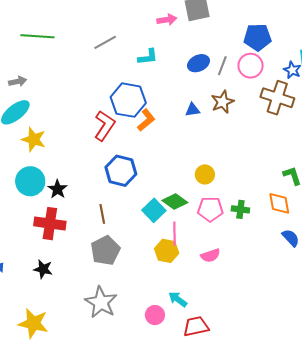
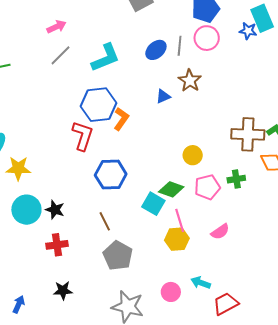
pink arrow: (167, 20) -> (56, 27), moved
cyan L-shape: (148, 57) -> (106, 58), size x1.5
brown cross: (277, 98) -> (248, 134), moved
red cross: (50, 224) -> (57, 245), size x0.7
pink circle: (155, 315) -> (171, 292), moved

